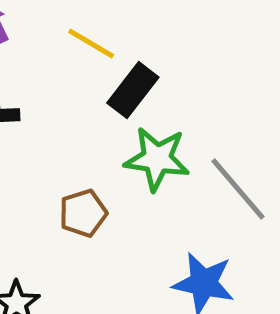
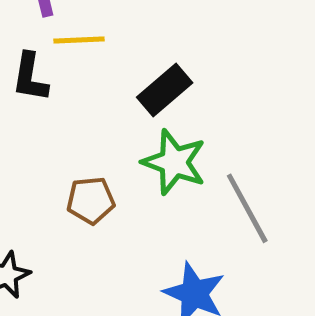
yellow line: (91, 43) -> (79, 40), moved, turned -45

